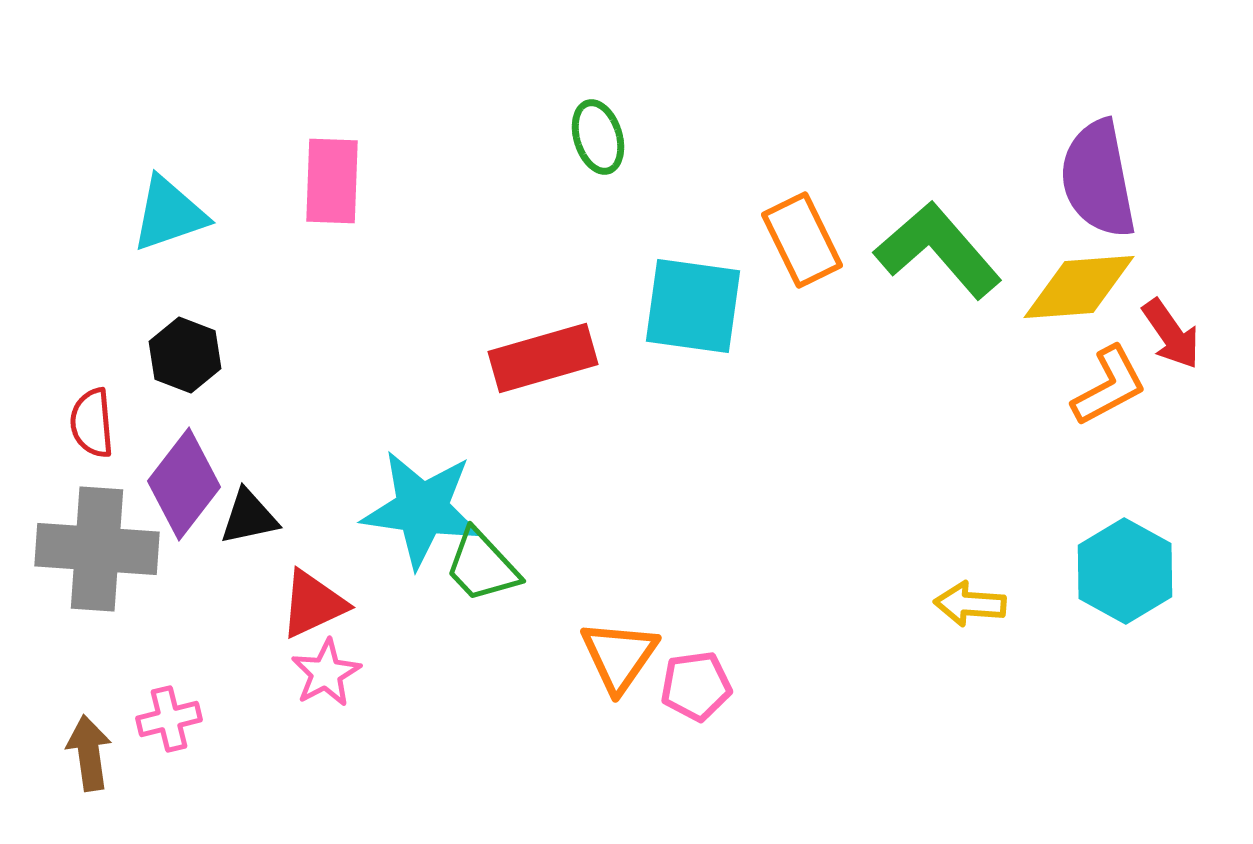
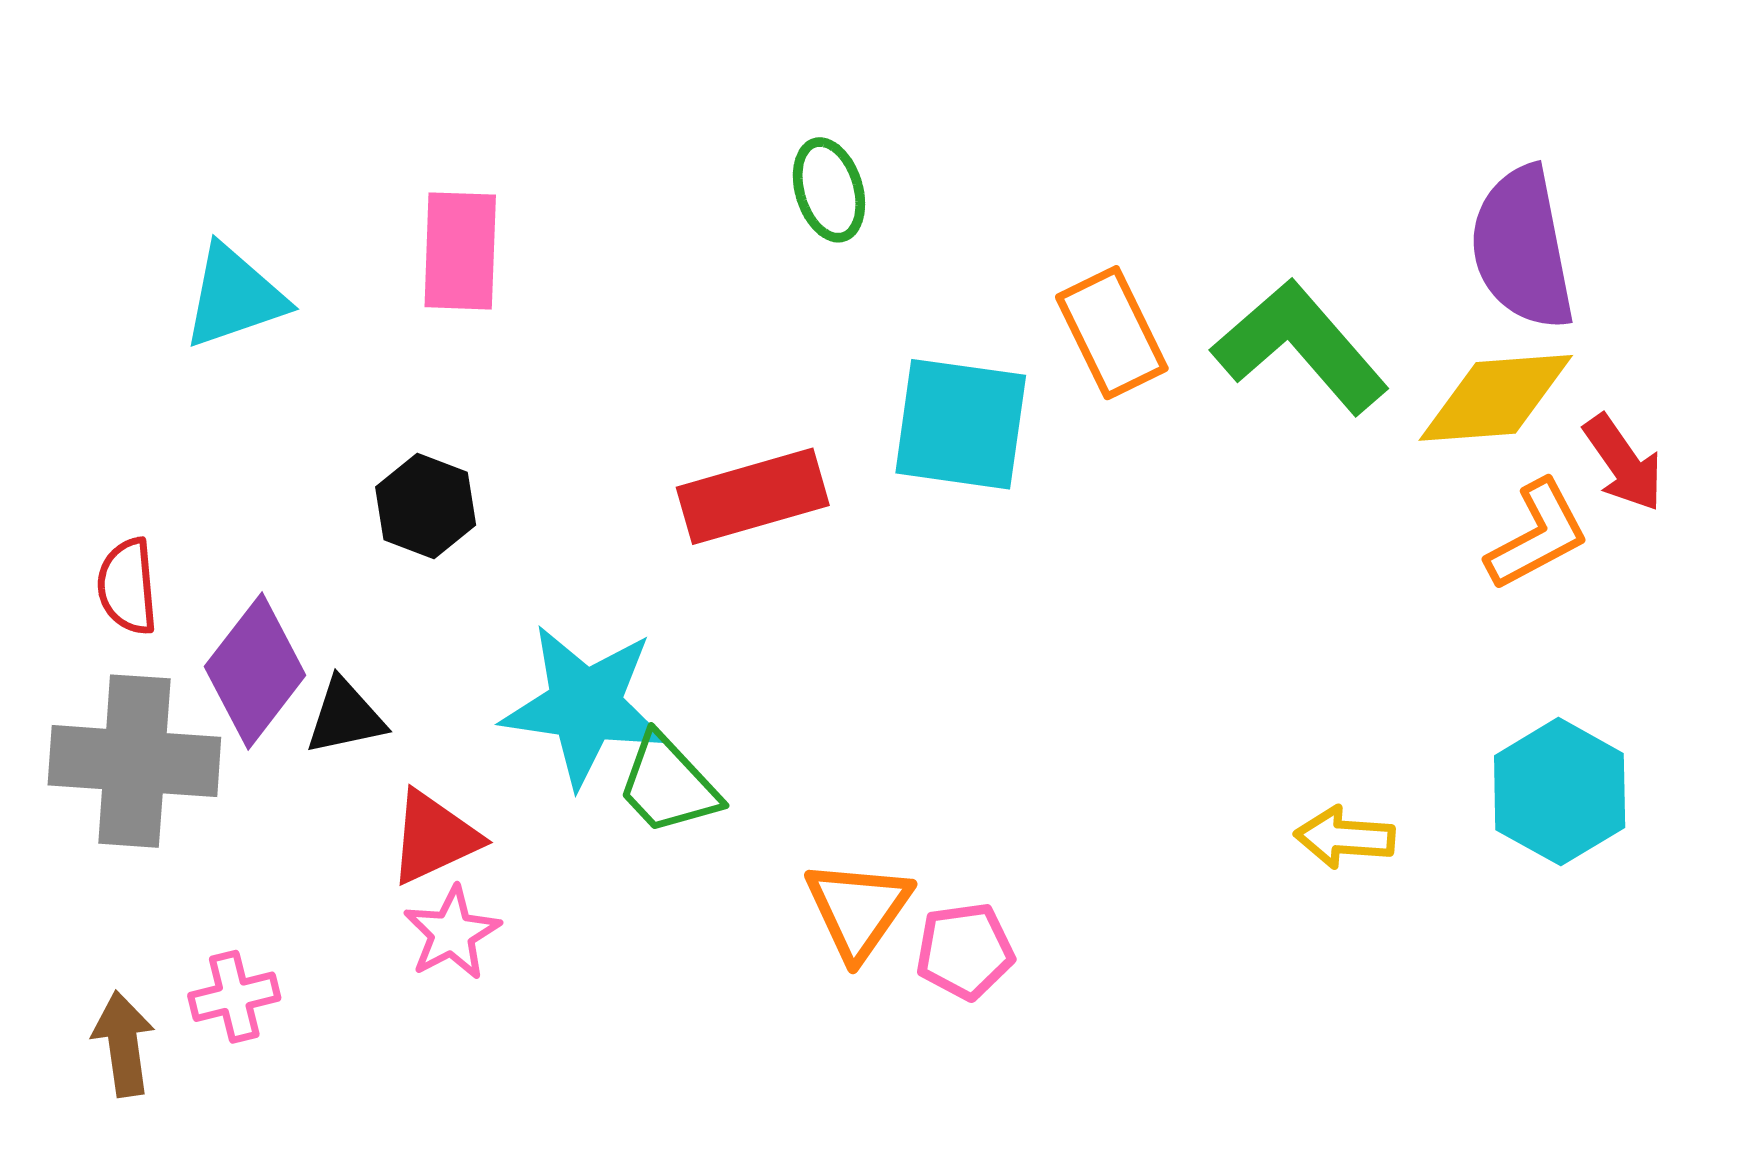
black hexagon: (185, 355) -> (426, 506), moved

